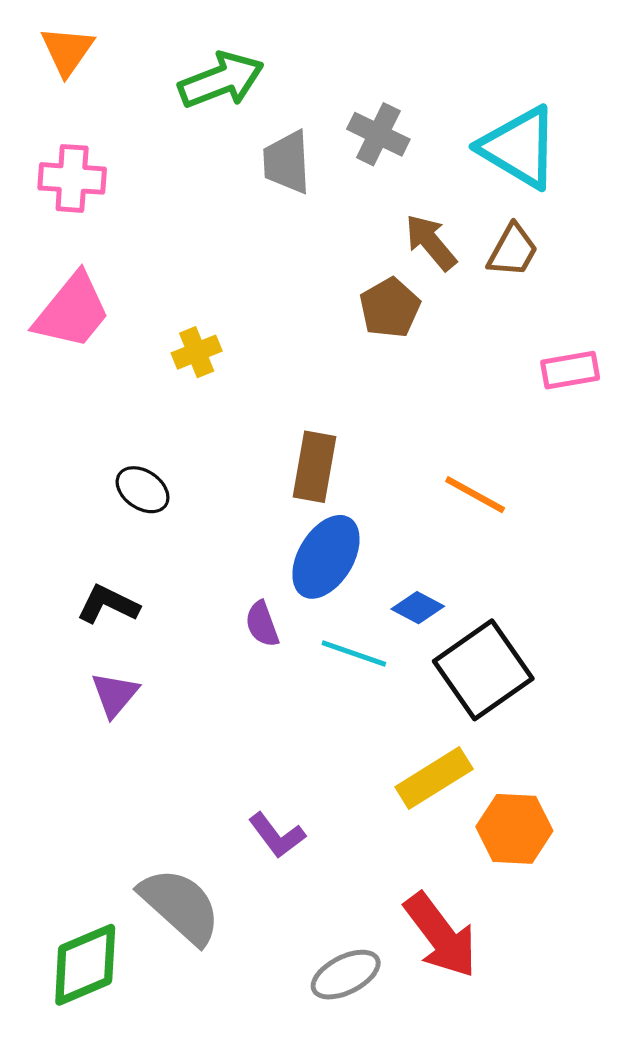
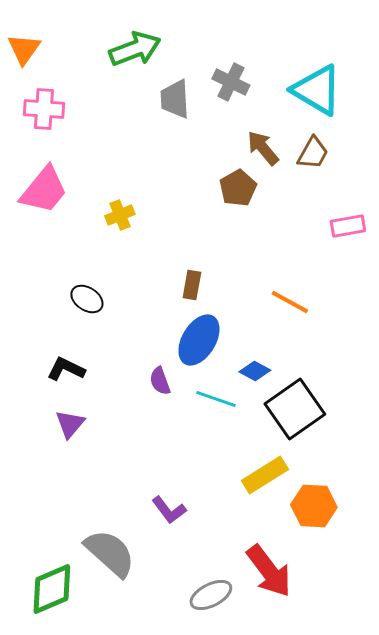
orange triangle: (67, 51) -> (24, 49), moved
brown rectangle: (315, 467) -> (192, 285), size x0.7

